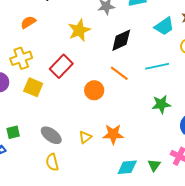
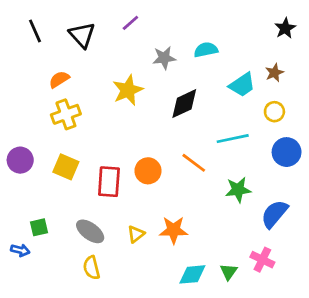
yellow cross: (21, 58) -> (66, 114), moved
red rectangle: (61, 66) -> (109, 182), moved, turned -40
orange line: (119, 73) -> (194, 163), moved

